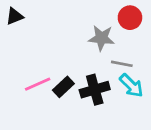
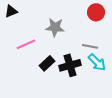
gray star: (101, 38) -> (55, 27), moved
pink line: (38, 84) -> (26, 44), moved

